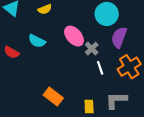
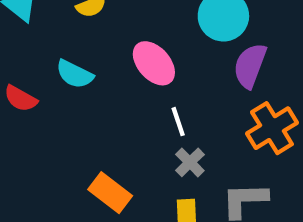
gray cross: (92, 49) -> (190, 162), moved
white line: (100, 68) -> (178, 122), moved

